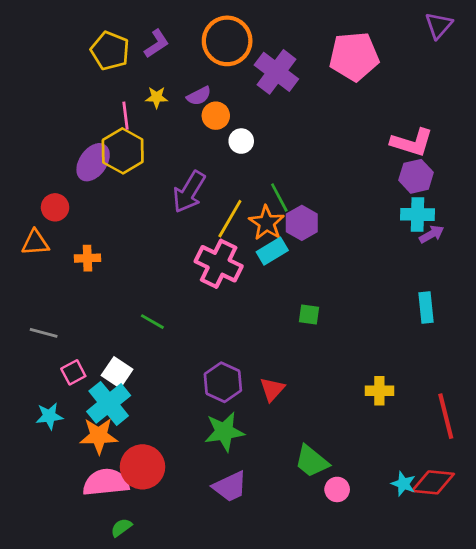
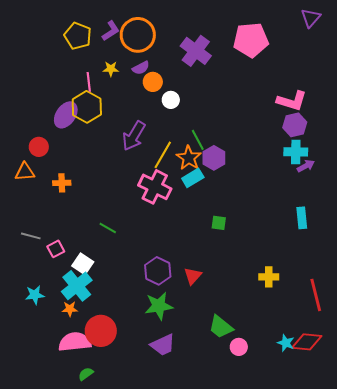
orange circle: (227, 41) -> (138, 35), moved
pink square: (73, 372) -> (56, 249), moved
orange star: (99, 436) -> (70, 309), size x0.6

